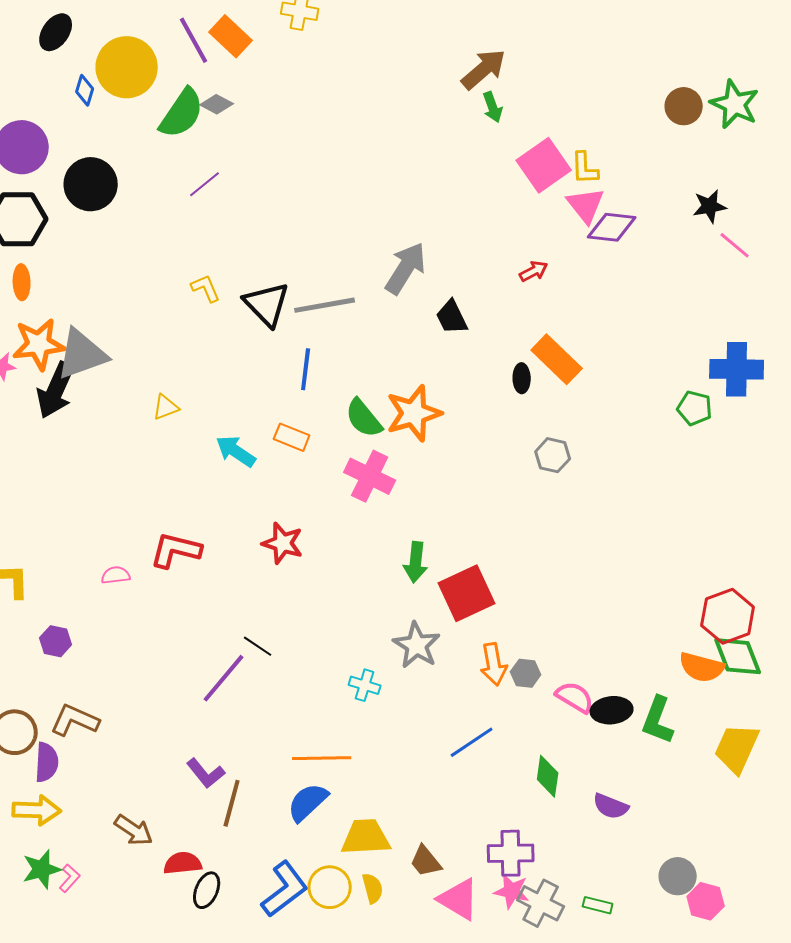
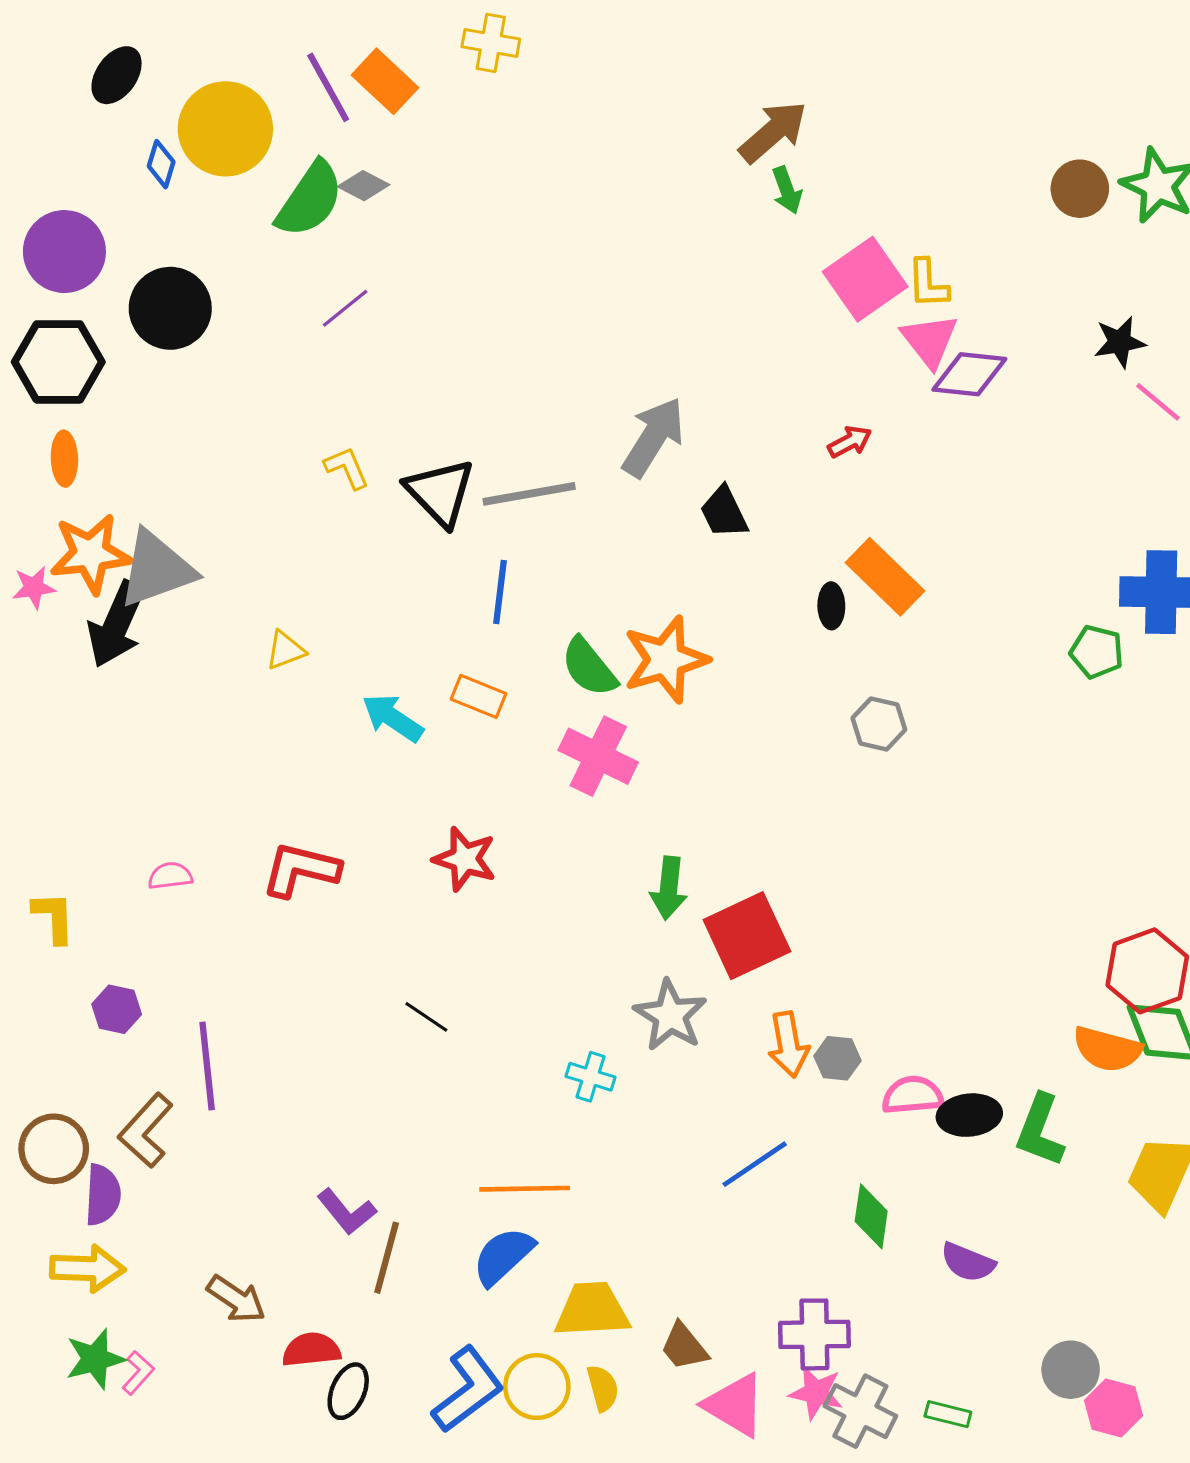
pink semicircle: (116, 575) -> (170, 876), moved
purple line: (224, 678) -> (207, 1066), moved, turned -46
pink semicircle: (575, 697) -> (913, 1095), turned -36
brown L-shape: (75, 720) -> (146, 1130), turned -72

